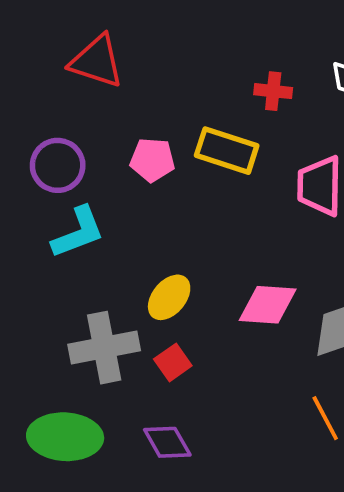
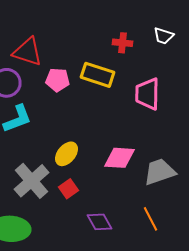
red triangle: (97, 61) -> (28, 52), moved
gray cross: (104, 348) -> (32, 181), turned -30
purple diamond: (167, 442) -> (100, 222), moved

